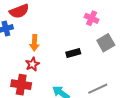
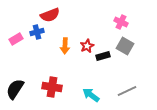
gray square: (106, 43) -> (125, 46), moved, turned -30
red star: (32, 64) -> (87, 46), moved

